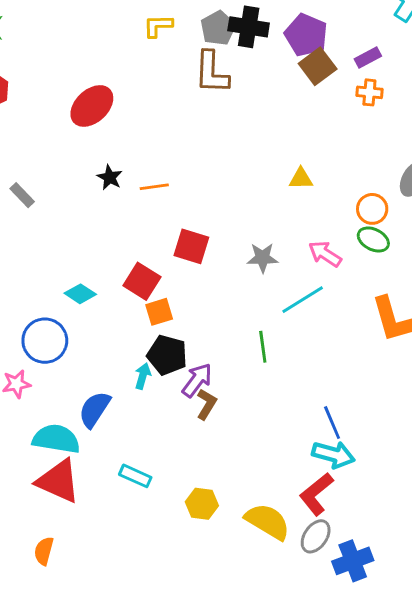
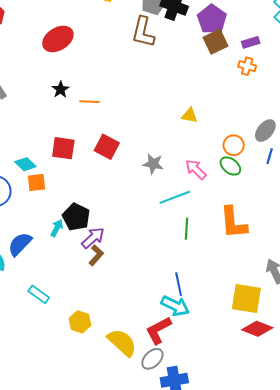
red square: (142, 281) -> (63, 148), moved, turned -35
orange square: (159, 312) -> (37, 183), moved
green line: (263, 347) -> (186, 229), moved

